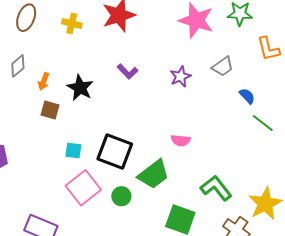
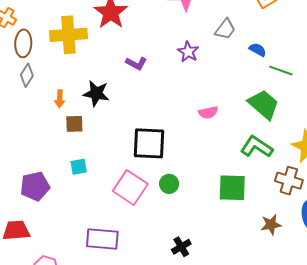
yellow cross: (72, 23) -> (68, 35), size x1.8
gray diamond: (18, 66) -> (27, 75), moved
cyan square: (73, 151) -> (79, 167), moved
green trapezoid: (154, 174) -> (264, 104), moved, turned -84

